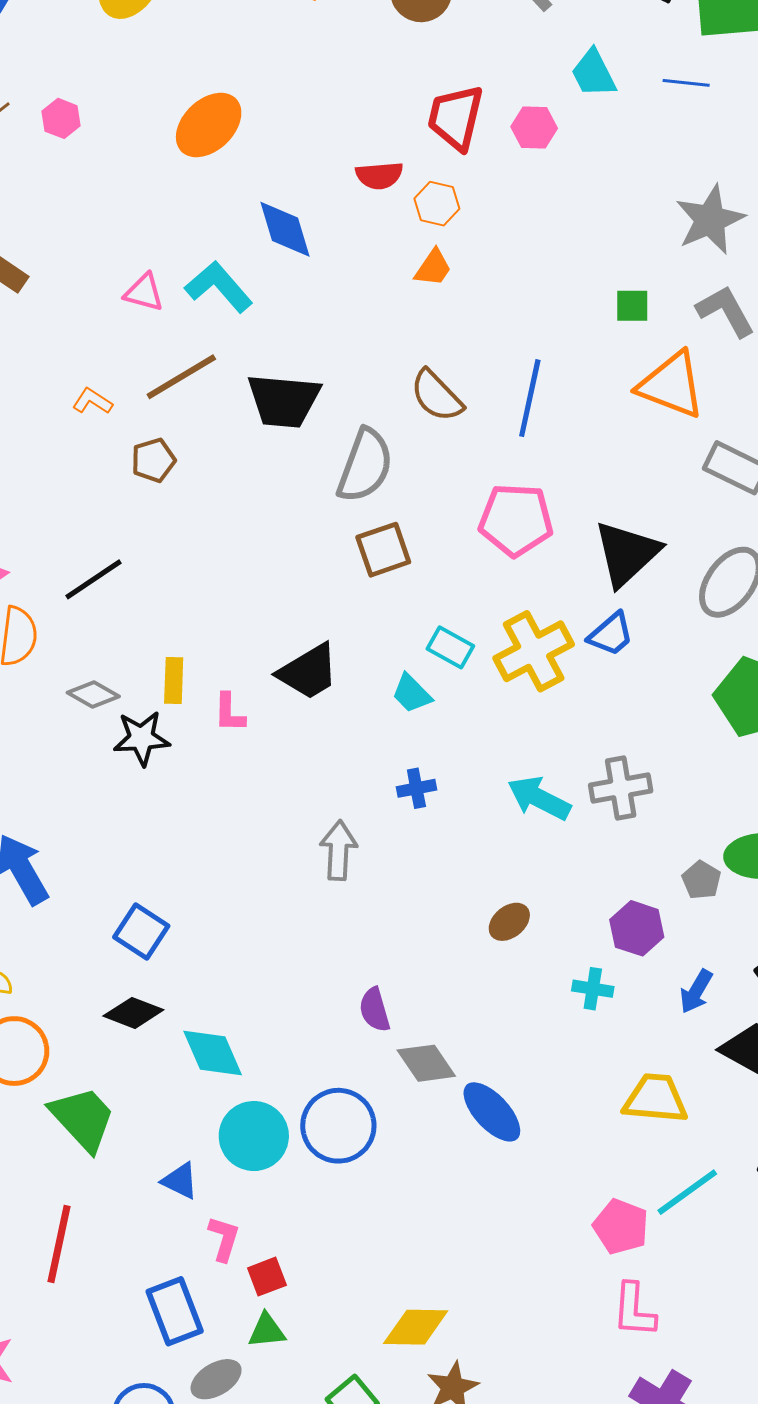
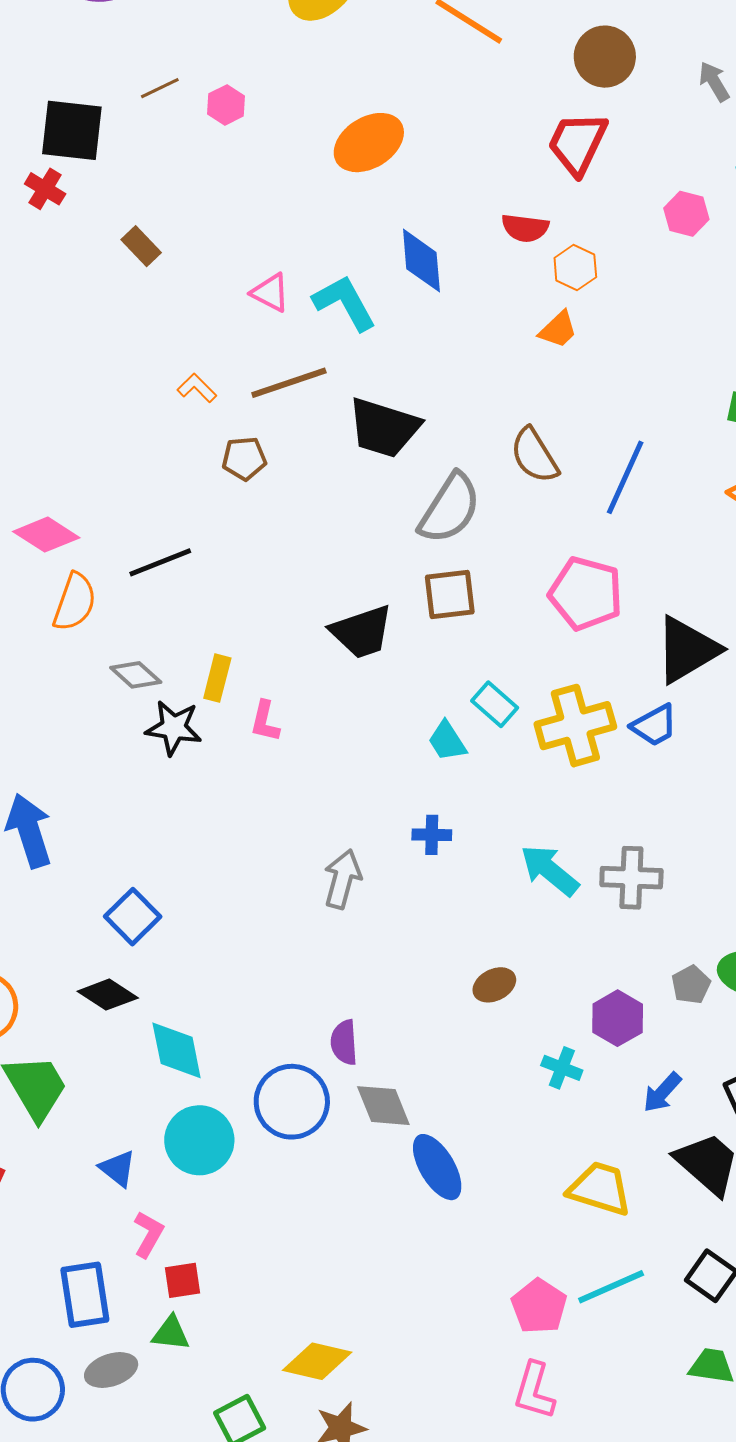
red trapezoid: (456, 117) -> (577, 143), moved
black trapezoid: (308, 672) -> (362, 632), moved
blue circle: (338, 1126) -> (292, 1102), moved

